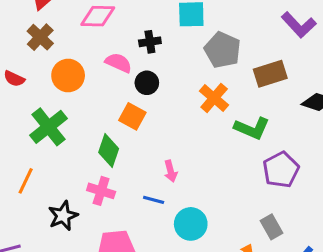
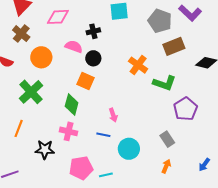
gray pentagon: (222, 50) -> (160, 21), moved
black star: (63, 216) -> (45, 150), turned 30
gray rectangle: (272, 227) -> (167, 139), moved

